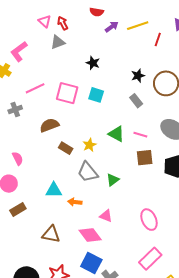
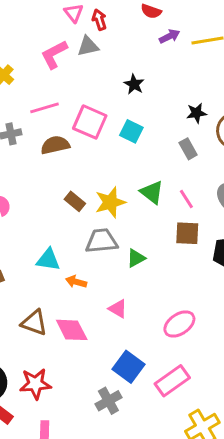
pink L-shape: (19, 51) -> (54, 54), moved
brown semicircle: (49, 125) -> (55, 145), moved
pink line: (140, 135) -> (186, 199), turned 32
yellow star: (89, 145) -> (110, 202), size x1.5
gray trapezoid: (88, 172) -> (101, 241), turned 115
pink ellipse: (149, 220) -> (179, 324), turned 70
pink diamond: (90, 235) -> (72, 330), moved
blue square: (91, 263) -> (128, 367), moved

